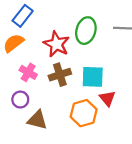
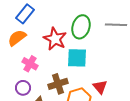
brown cross: (60, 75) -> (58, 84), moved
cyan square: (93, 77) -> (77, 58), moved

